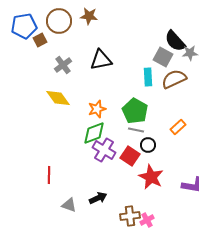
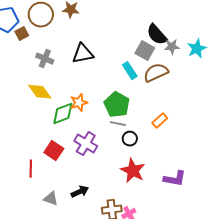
gray cross: (63, 65) -> (45, 59), turned -30
cyan rectangle: (148, 77) -> (130, 71), turned -30
green diamond: (94, 133) -> (63, 114), moved
red square: (130, 156) -> (54, 151), moved

